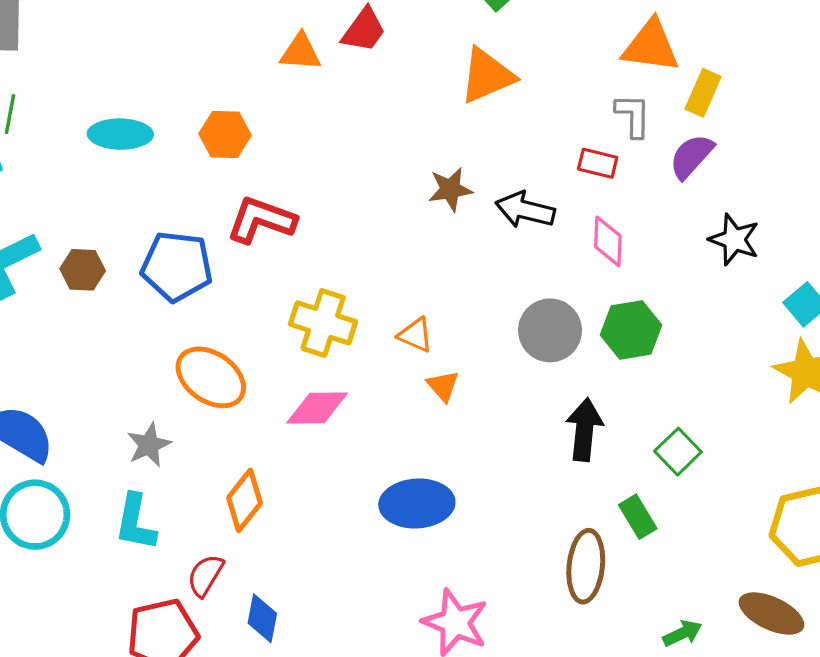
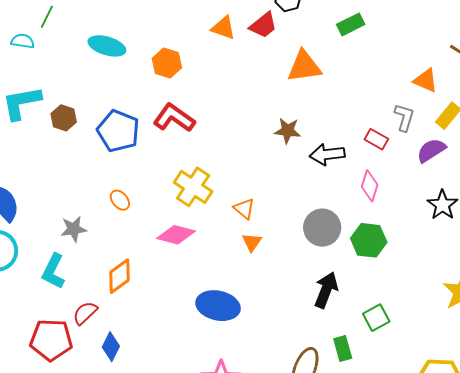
orange triangle: (651, 46) -> (426, 80), size x0.7
orange triangle: (487, 76) -> (304, 66), moved
black arrow: (525, 210) -> (327, 154), turned -36
orange ellipse: (211, 377) -> (120, 200), size x0.5

